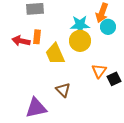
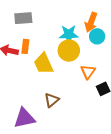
orange triangle: (99, 71) -> (88, 72), moved
brown triangle: (63, 90) -> (52, 100), turned 35

